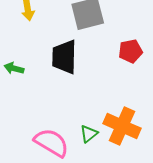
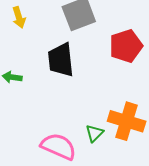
red pentagon: (131, 51) -> (126, 46), size x1.4

